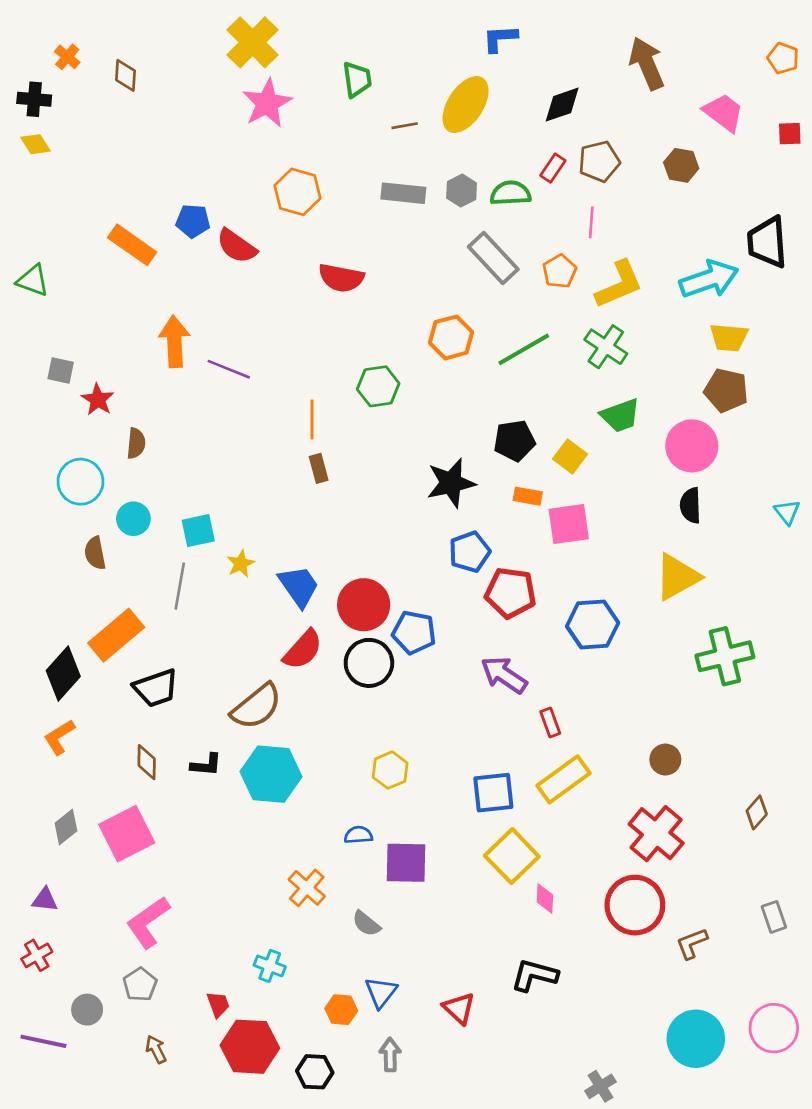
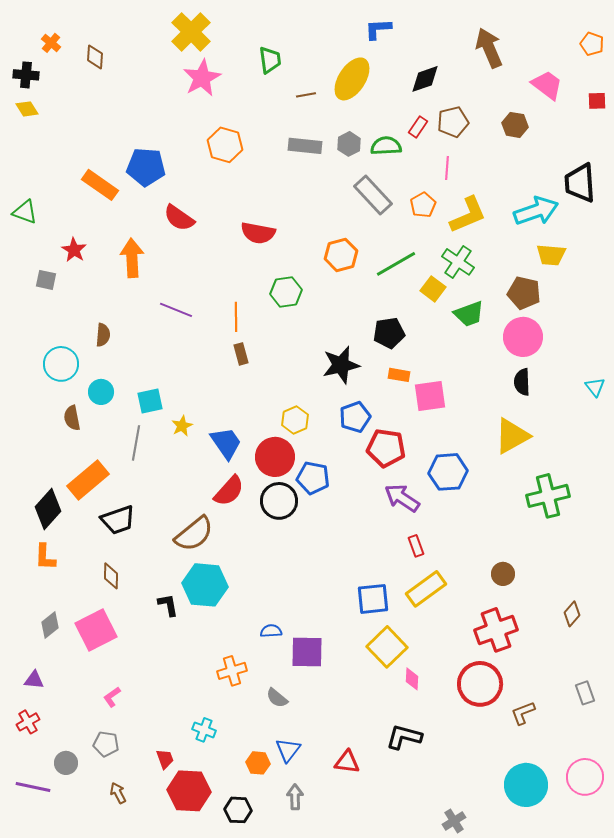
blue pentagon: (193, 221) -> (146, 167), size x1.5
red semicircle: (237, 246) -> (179, 218), moved
red semicircle: (341, 278) -> (258, 233), moved
purple line: (229, 369) -> (176, 310), moved
brown pentagon: (726, 390) -> (524, 293), moved
red star: (98, 400) -> (74, 250), moved
yellow square: (570, 457) -> (433, 289), moved
purple arrow: (504, 675) -> (402, 498), moved
orange L-shape: (59, 737) -> (45, 557), turned -56
black L-shape: (206, 765) -> (168, 605), moved, turned -105
yellow hexagon: (390, 770) -> (295, 420), moved
red cross: (656, 834) -> (496, 630), turned 30
orange cross: (307, 888) -> (232, 671), turned 32
pink L-shape: (148, 922) -> (112, 697), size x0.5
gray pentagon: (140, 984) -> (106, 744), turned -30
red triangle: (459, 1008) -> (347, 762), turned -36

